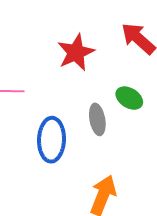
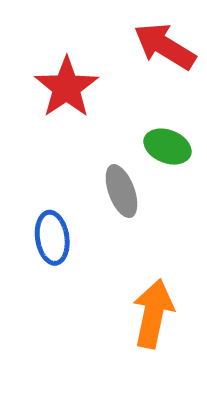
blue ellipse: (51, 140) -> (52, 238), size x0.7

